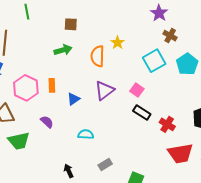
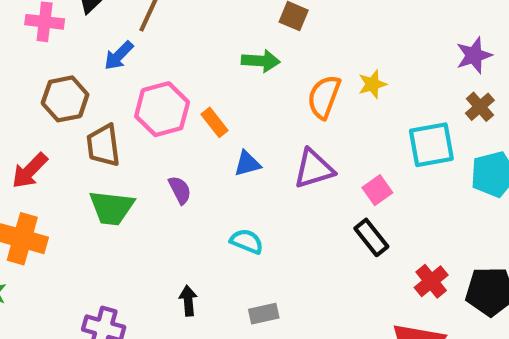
orange rectangle: (52, 85) -> (214, 122), turned -56
red cross: (167, 124) -> (431, 281), moved

